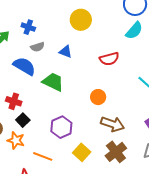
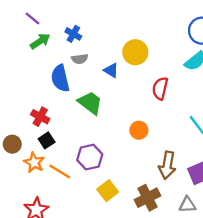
yellow circle: (81, 20) -> (135, 52), moved
red semicircle: (109, 59) -> (160, 88), turned 108
blue semicircle: (24, 66) -> (60, 78), turned -145
brown arrow: (113, 124) -> (167, 165), moved, turned 70
orange line: (43, 156) -> (60, 172), moved

